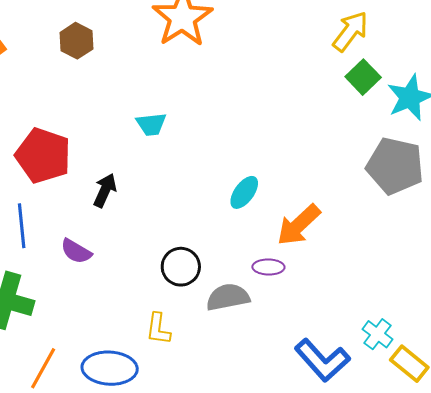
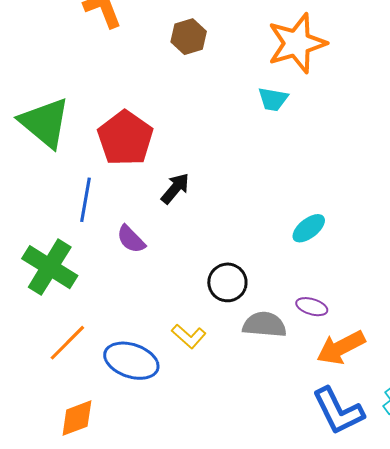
cyan trapezoid: (151, 124) -> (273, 99), moved
orange arrow: (299, 225) -> (341, 348), moved
yellow L-shape: (158, 329) -> (189, 336), turned -72

